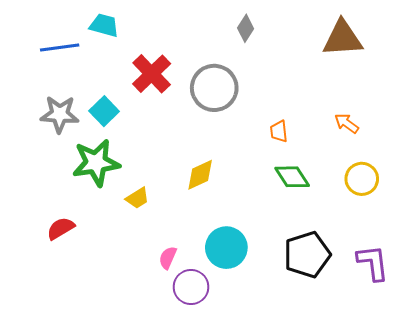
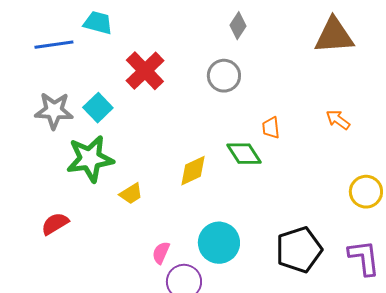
gray circle: (214, 88) -> (224, 76), moved, size x0.7
green diamond: (292, 177) -> (244, 154), moved
yellow circle: (362, 179) -> (366, 192), moved

